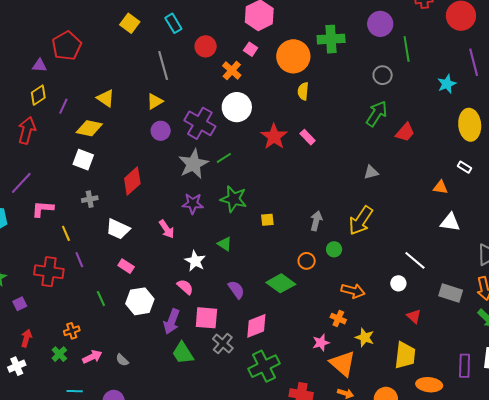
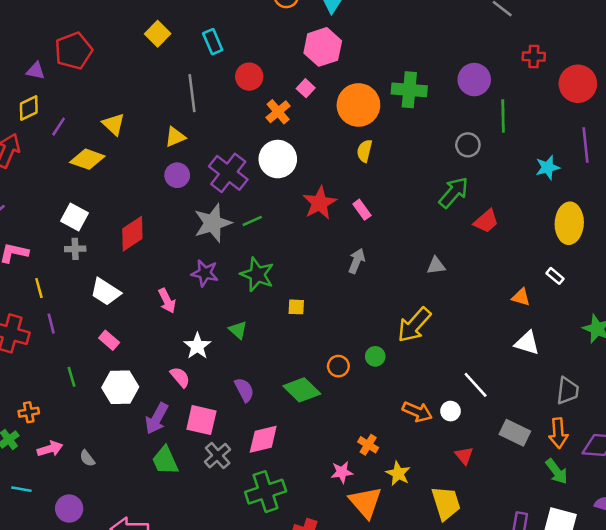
white square: (83, 160) -> (75, 217), moved
gray arrow: (316, 221) -> (357, 261), moved
orange arrow: (353, 291) -> (417, 412), moved
yellow trapezoid: (405, 355) -> (446, 503), turned -32

